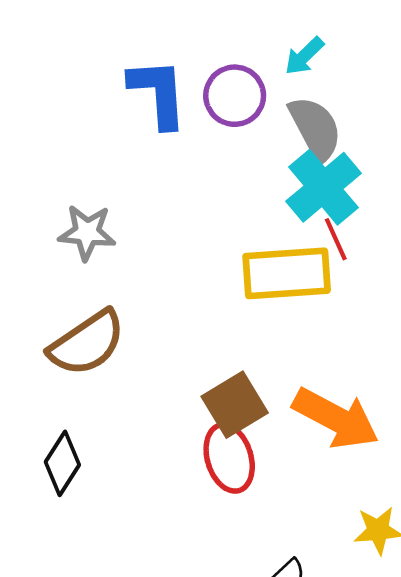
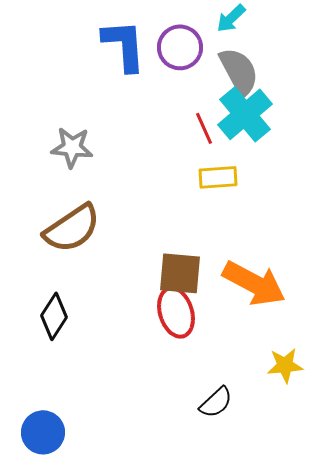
red line: (336, 239) -> (204, 128), moved
yellow rectangle: (287, 273) -> (218, 177), size x0.6
brown square: (235, 405) -> (180, 273), turned 36

